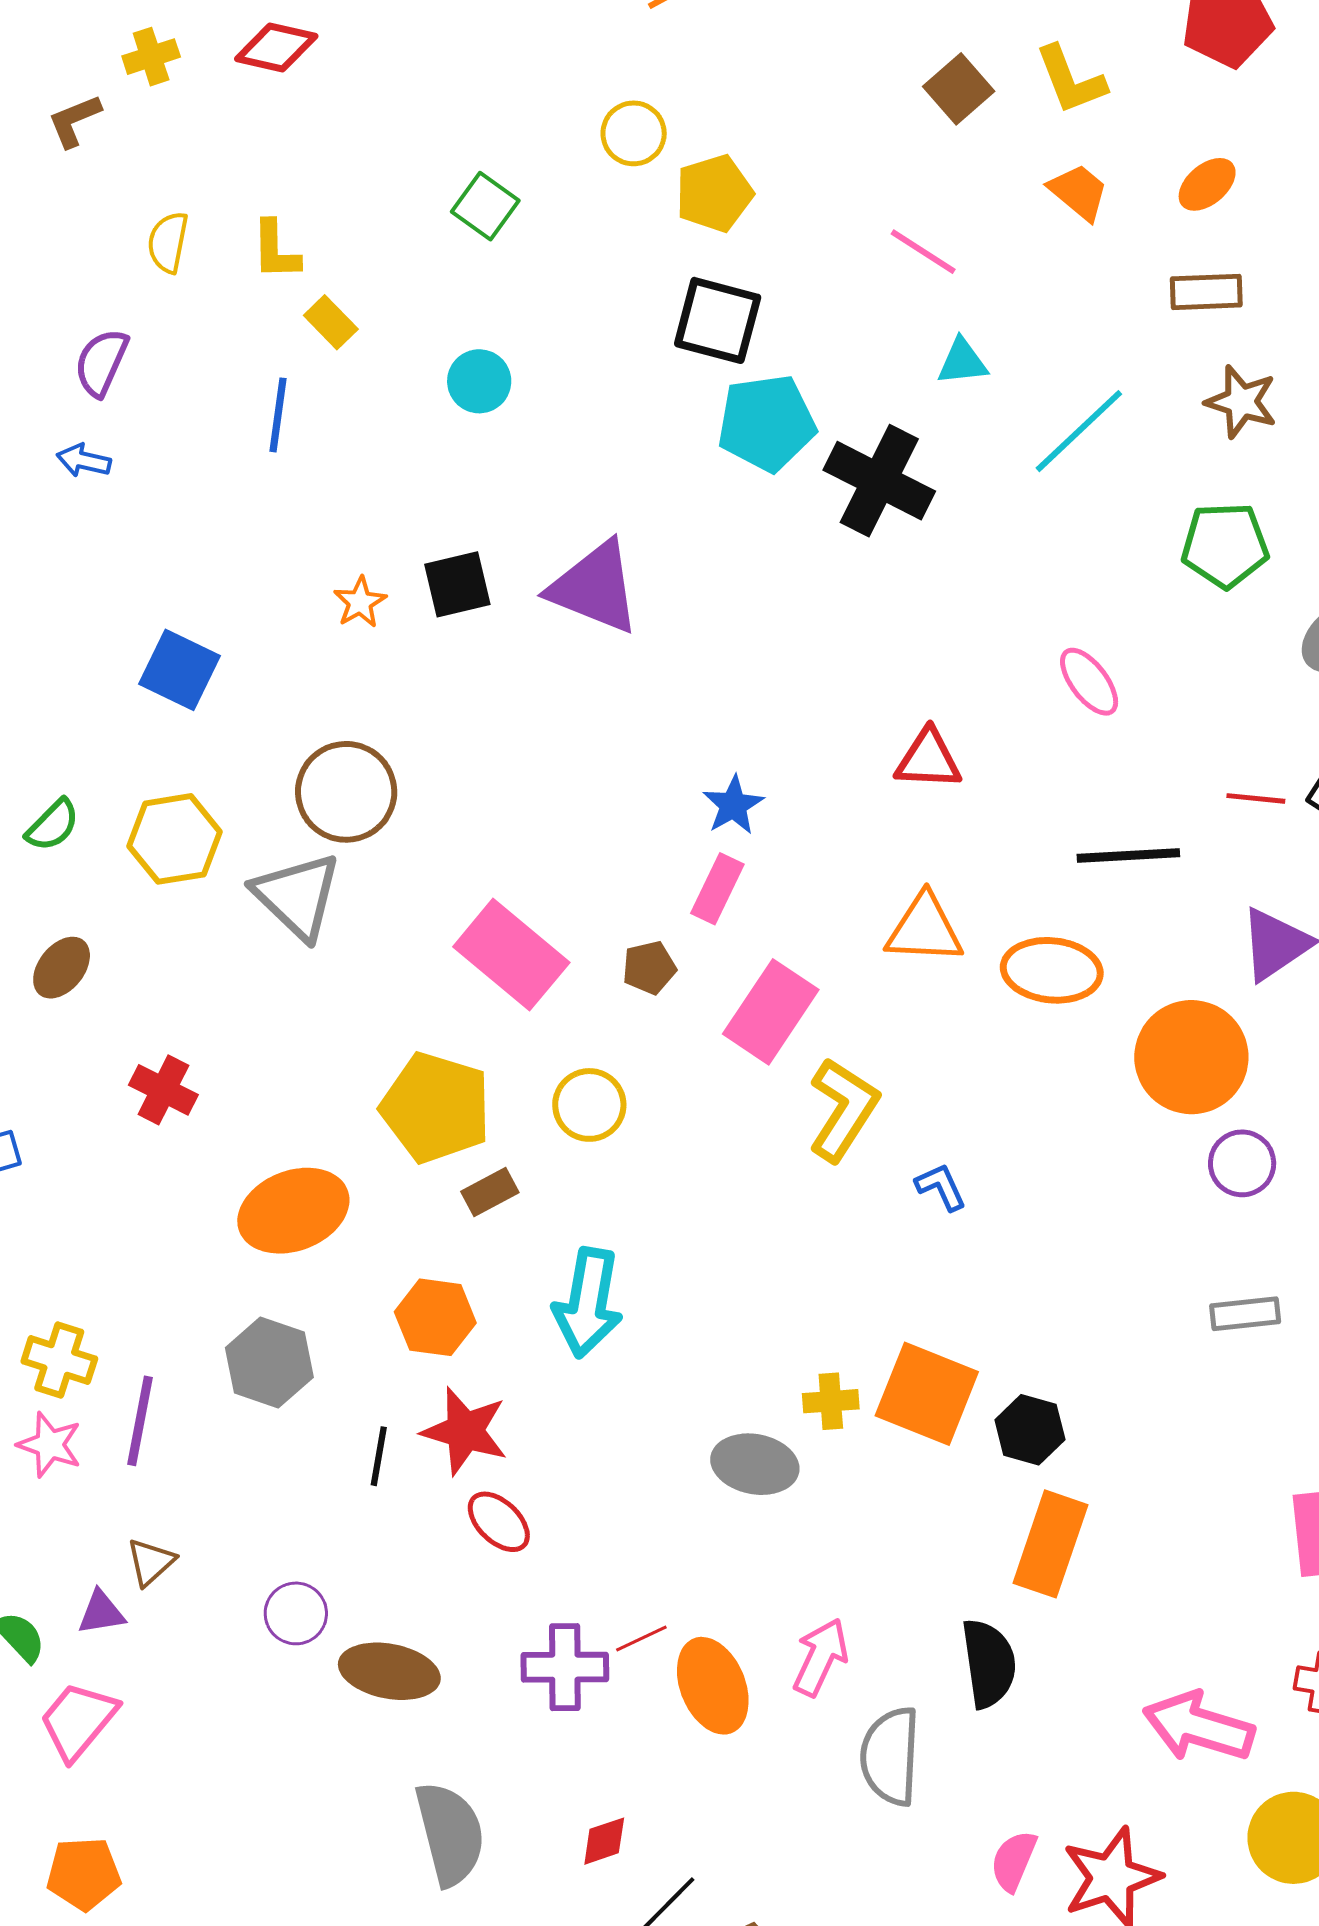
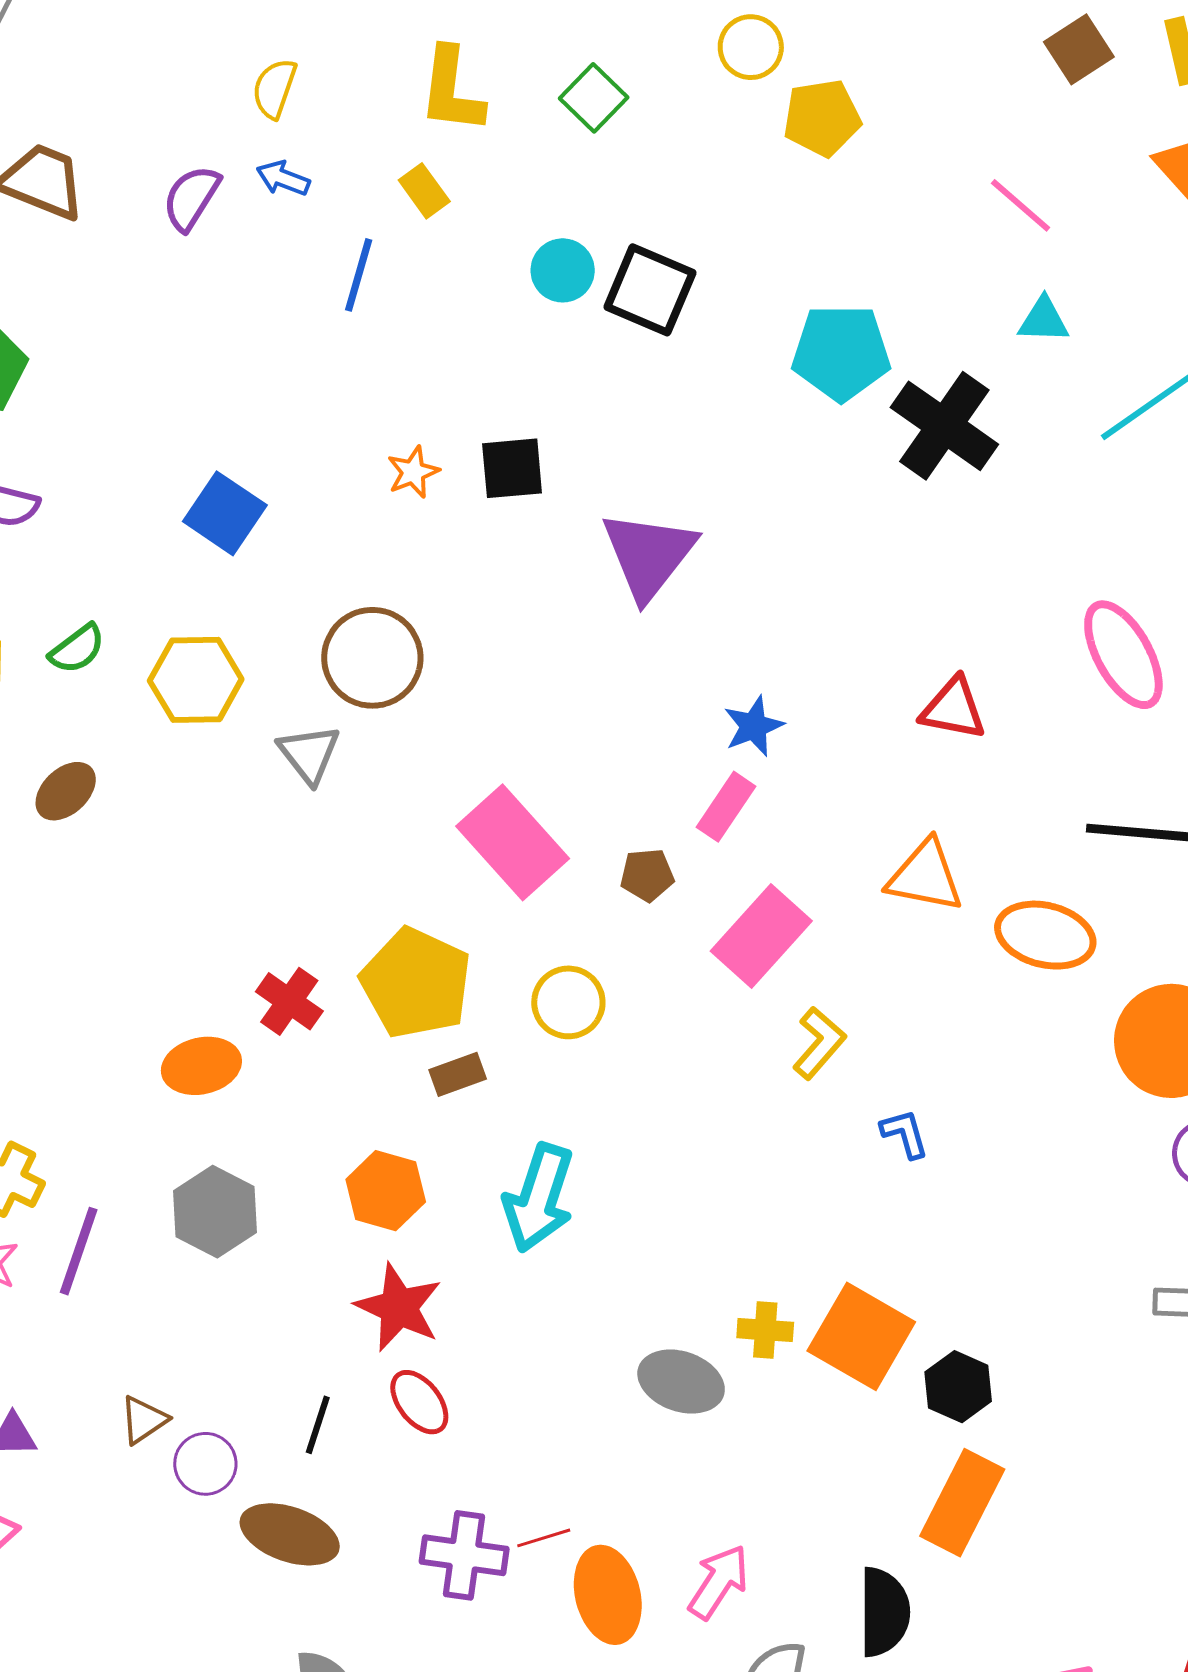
yellow L-shape: (276, 250) -> (451, 90), moved, size x1.4
black square: (718, 320) -> (650, 290), moved
blue arrow: (84, 461) -> (283, 178), moved
purple triangle: (595, 587) -> (649, 555), moved, turned 38
pink ellipse: (1089, 682) -> (1123, 655), size x1.5
gray triangle: (297, 896) -> (309, 754), size x0.7
red cross: (163, 1090) -> (289, 1001), moved
yellow L-shape: (843, 1109) -> (819, 1043), size x0.7
orange ellipse: (293, 1211) -> (201, 1066), moved, size x0.7
black line: (379, 1456) -> (318, 1425), moved
brown triangle: (151, 1562) -> (144, 1420), moved

